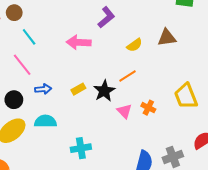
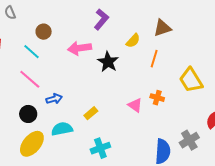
brown circle: (14, 13) -> (44, 32), moved
orange line: (127, 76) -> (154, 59), moved, turned -30
yellow rectangle: (78, 89) -> (91, 113), moved
black star: (104, 91) -> (108, 62), moved

